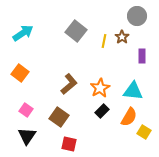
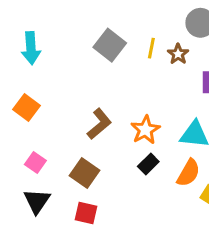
cyan arrow: (23, 33) -> (31, 48), turned 120
yellow line: (104, 41) -> (151, 48), moved
red square: (69, 144) -> (86, 213), moved

